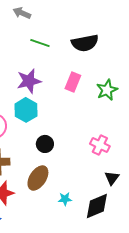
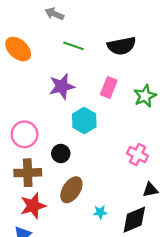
cyan hexagon: (26, 110) -> (84, 120), moved
black circle: (45, 144) -> (61, 154), moved
black triangle: (112, 178) -> (150, 190), turned 42

